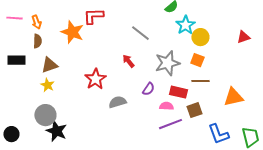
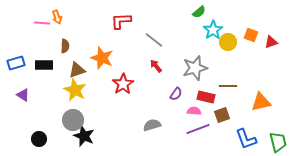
orange arrow: (36, 22) -> (57, 17), moved
orange star: (72, 32) -> (102, 58), moved
gray line: (140, 33) -> (154, 40), moved
orange square: (197, 60) -> (251, 35), moved
yellow star: (47, 85) -> (75, 90), size x1.6
gray semicircle: (117, 102) -> (152, 125), moved

